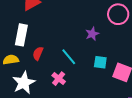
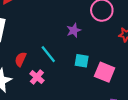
red semicircle: (38, 53) -> (21, 59), moved

